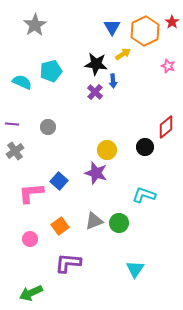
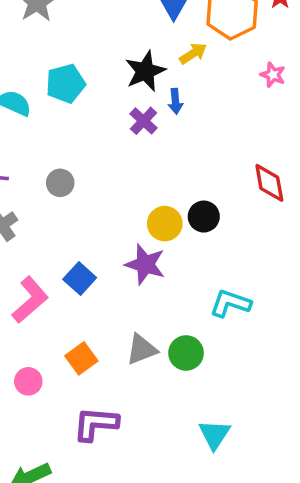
black star: (96, 64) -> (145, 71), turned -30
red diamond: (166, 127) -> (269, 183), turned -60
black circle: (145, 147) -> (204, 217), moved
pink L-shape: (31, 193) -> (30, 300), turned 144

